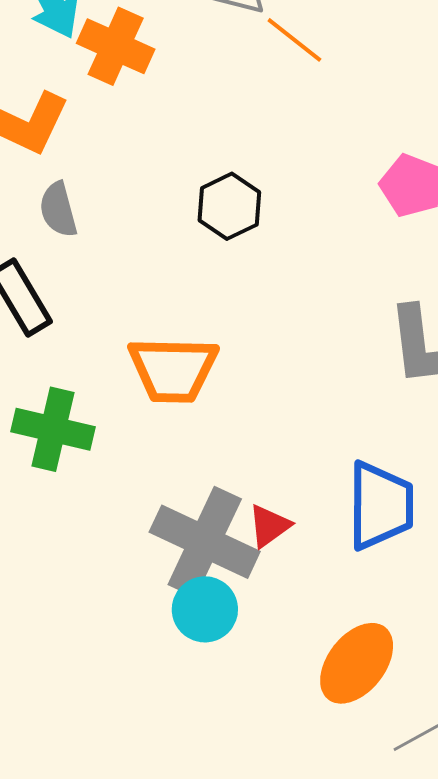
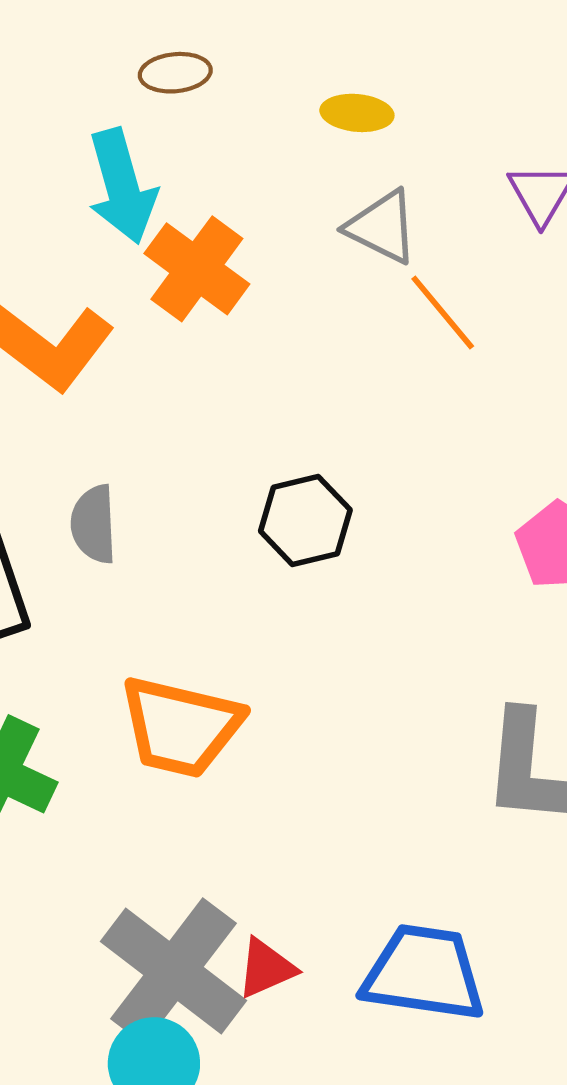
gray semicircle: (58, 210) -> (94, 524), moved
blue trapezoid: (380, 506) -> (424, 973), turned -94

